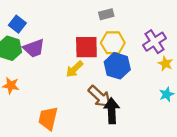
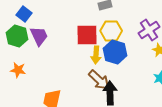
purple trapezoid: (34, 48) -> (39, 36), turned -95
yellow arrow: (74, 69) -> (96, 55), moved, turned -42

